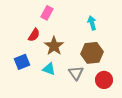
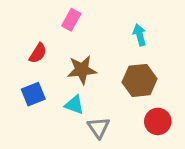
red semicircle: (34, 35) -> (38, 53), moved
brown star: (54, 46) -> (82, 70), turned 30
gray triangle: (76, 73) -> (99, 128), moved

